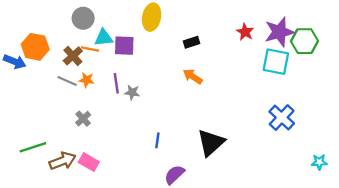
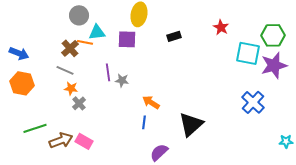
purple star: (279, 32) -> (274, 65), moved
purple square: (124, 46) -> (127, 39), moved
orange hexagon: (35, 47) -> (22, 83), moved
orange arrow: (193, 76) -> (151, 102), moved
orange star: (87, 80) -> (71, 88), moved

